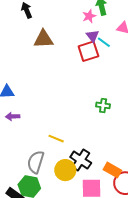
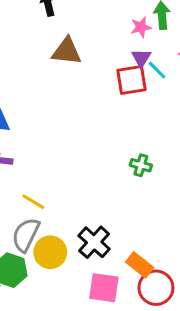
yellow line: (56, 139) -> (33, 202), moved
yellow circle: (65, 170) -> (50, 252), moved

